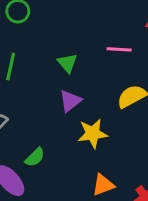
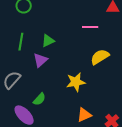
green triangle: (67, 63) -> (48, 41), moved, turned 48
purple triangle: (70, 101) -> (40, 60), moved

